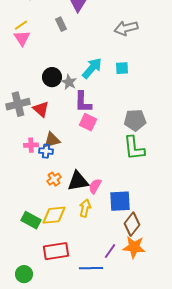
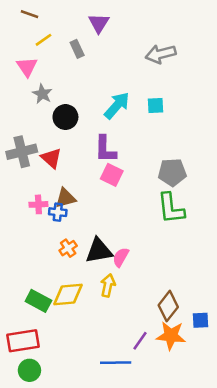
yellow line: (21, 25) -> (44, 40), moved
gray star: (69, 82) -> (42, 94), moved
blue square: (120, 201) -> (200, 320), moved, size x0.6
red rectangle: (56, 251) -> (23, 341), moved

